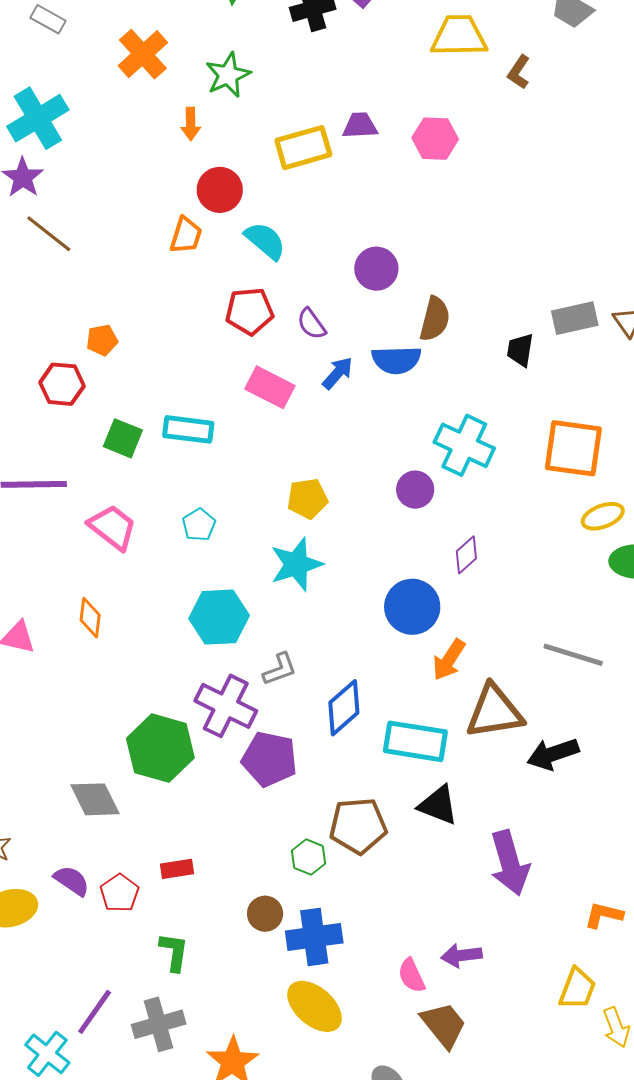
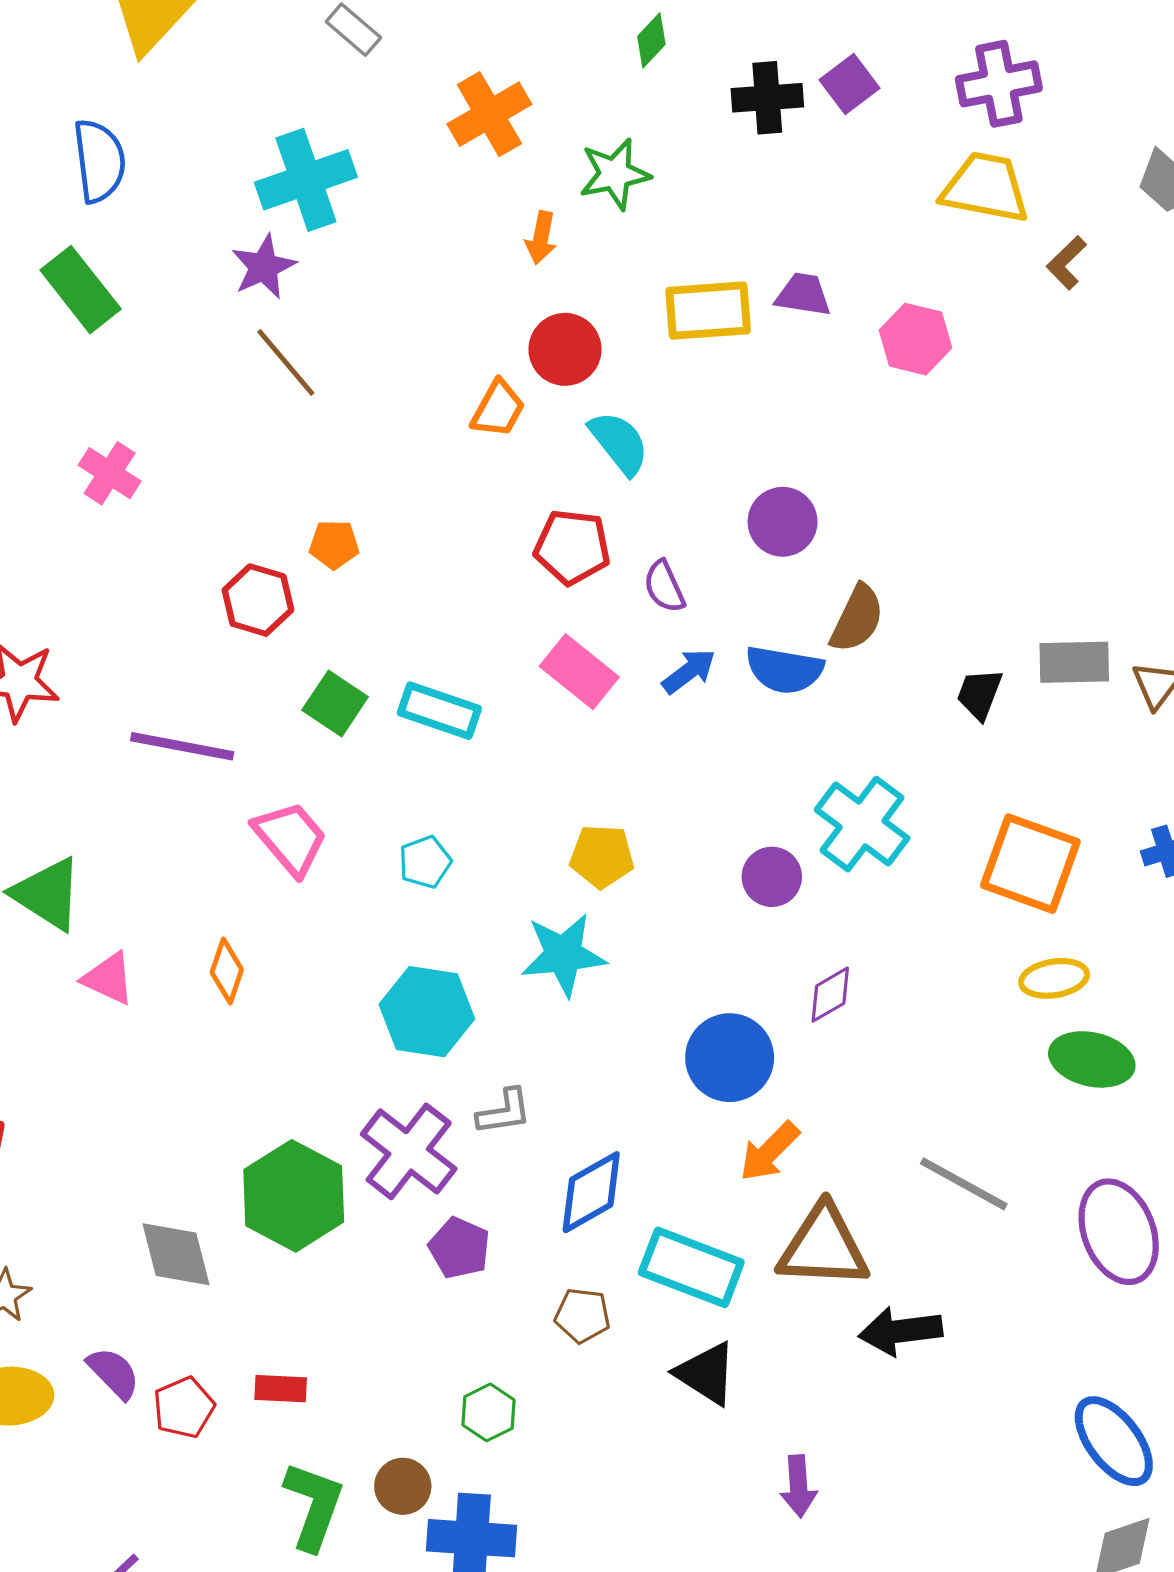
purple pentagon: (269, 759) -> (459, 1248), size x0.7
brown pentagon: (358, 826) -> (582, 1315), moved, size x0.6
purple arrow: (510, 863) -> (799, 1486), size x0.6
green L-shape: (174, 952) -> (314, 1506), moved, size x1.4

